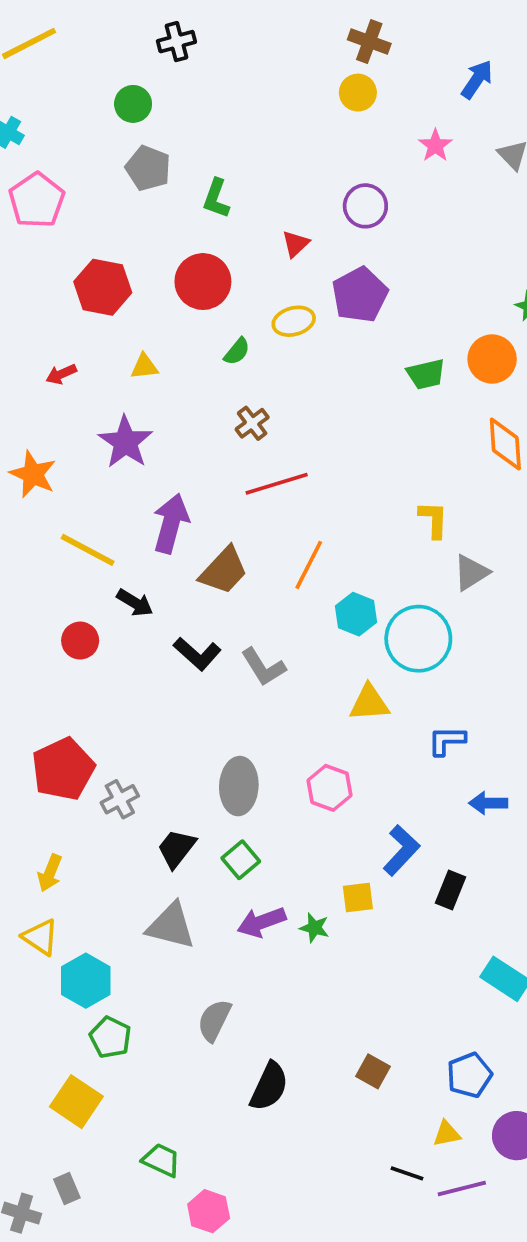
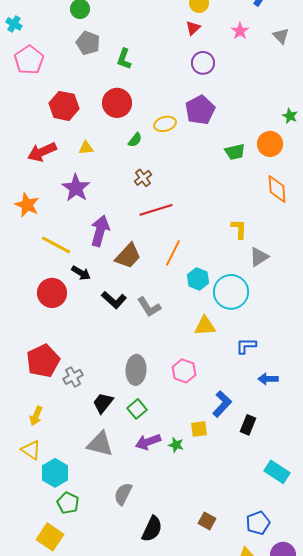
red triangle: (296, 244) -> (193, 28), moved
red arrow: (61, 374) -> (42, 152), size x1.8
red circle: (80, 641) -> (52, 293), size x1.5

